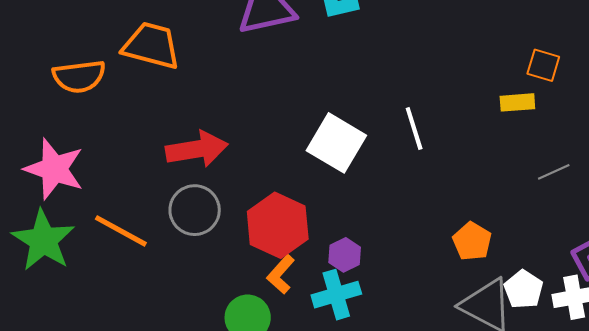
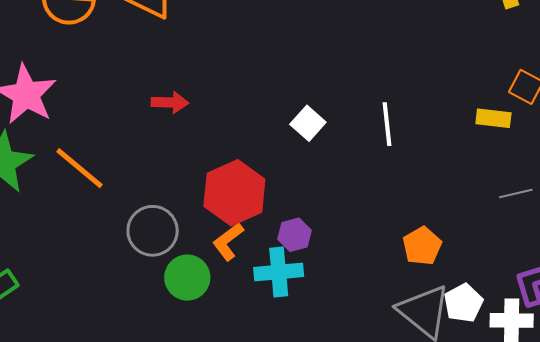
white square: (336, 143) -> (308, 123), size x0.6
red arrow: (197, 149) -> (170, 102), size x0.6
gray circle: (195, 210) -> (153, 231), moved

